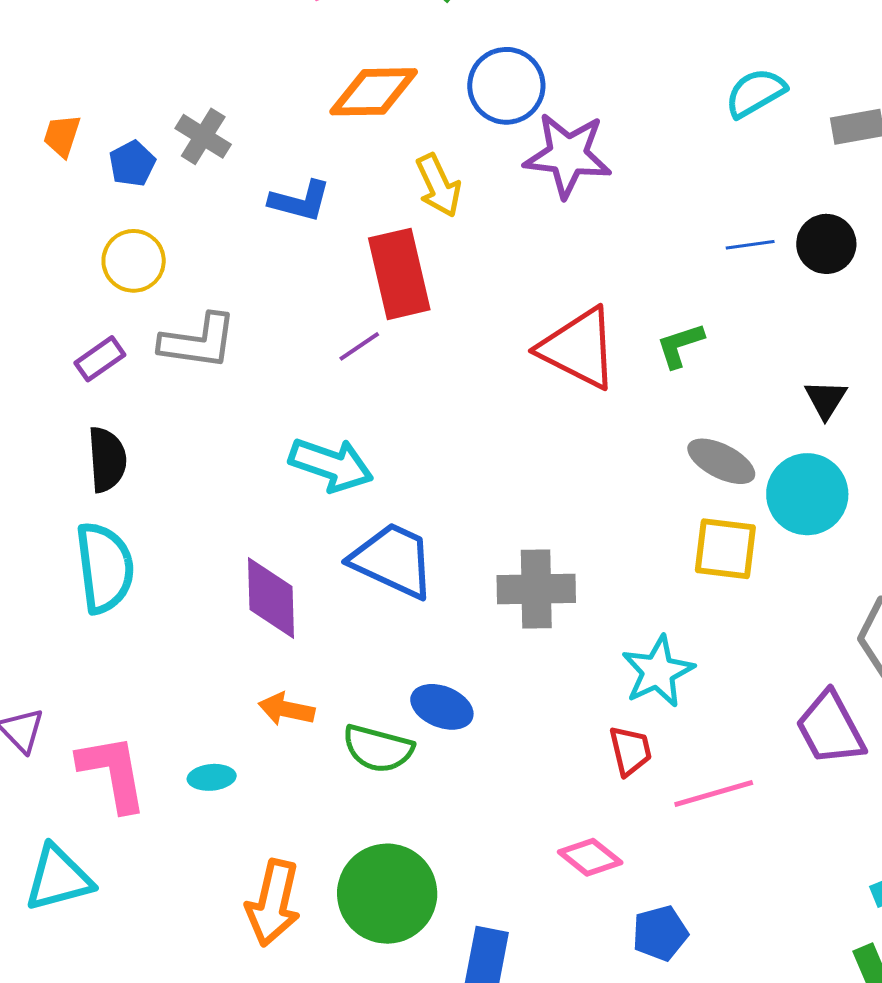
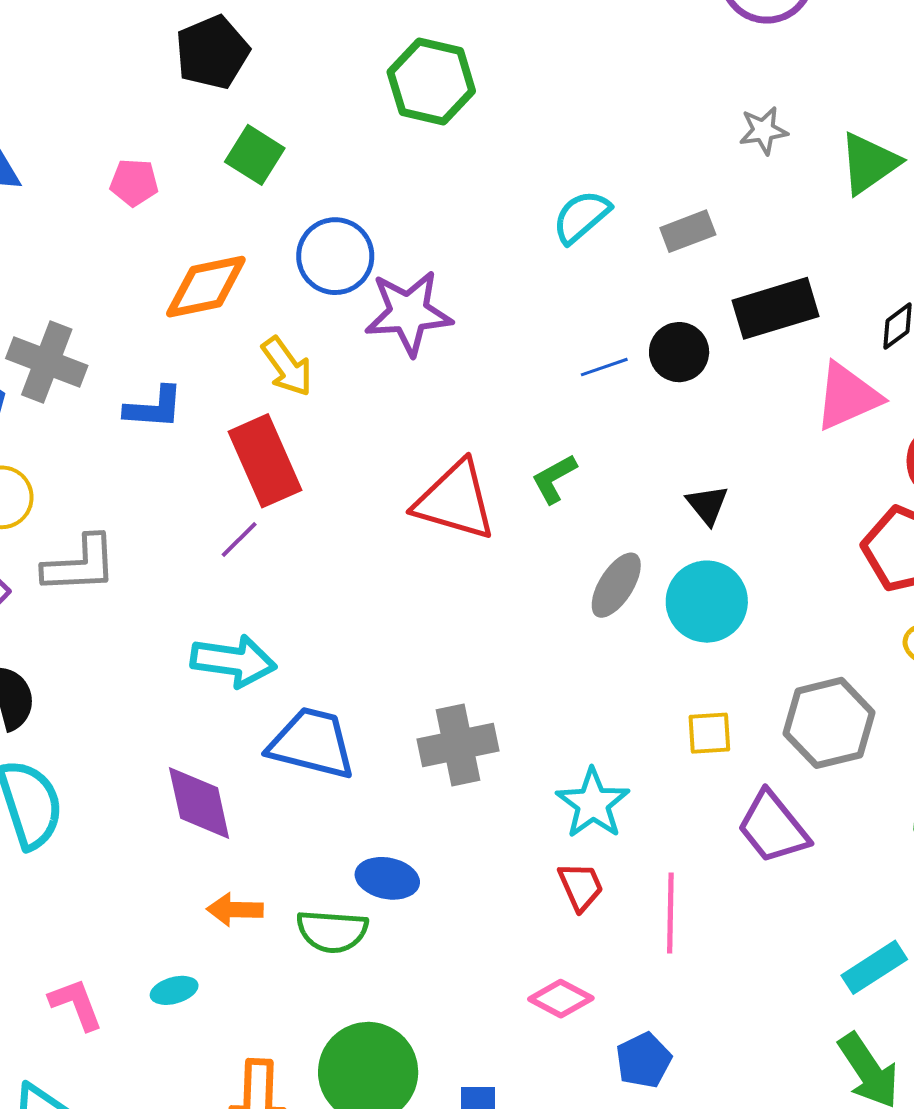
gray cross: (203, 136) -> (47, 362), size x1.4
gray ellipse: (721, 461) -> (616, 585), turned -74
yellow square: (725, 549) -> (709, 733), moved, size x0.7
pink L-shape: (113, 773) -> (76, 1004), size x0.7
pink line: (714, 794) -> (670, 913), turned -62

